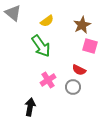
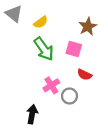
yellow semicircle: (47, 21) -> (41, 22), moved
pink square: (90, 46) -> (74, 49), moved
gray circle: (73, 87) -> (70, 96), moved

